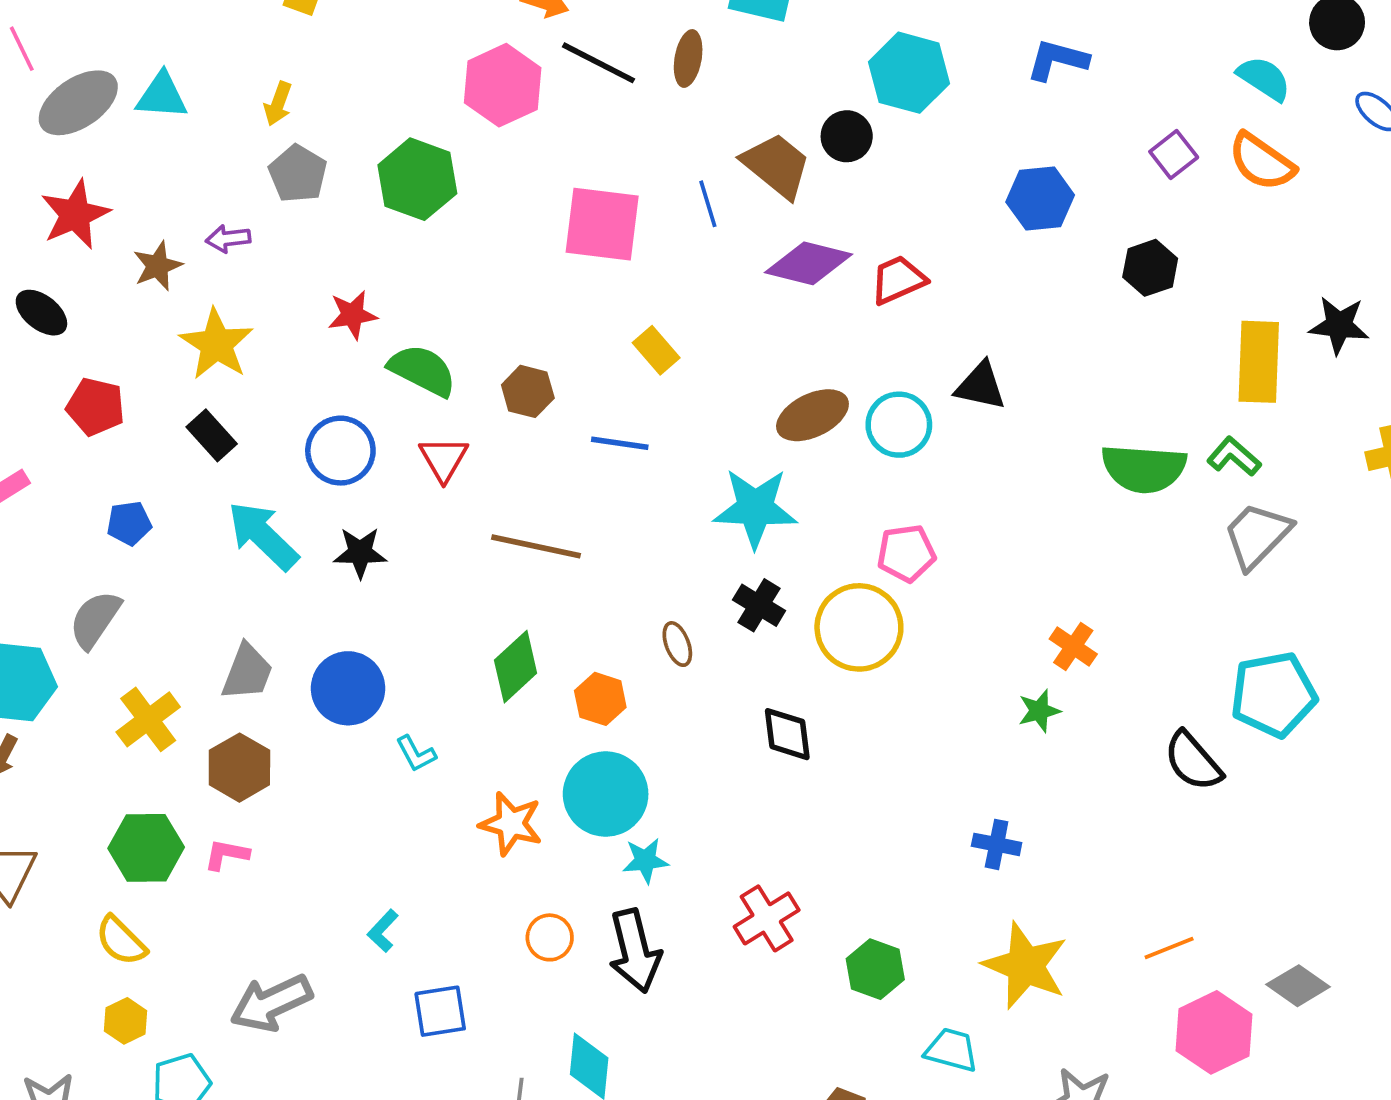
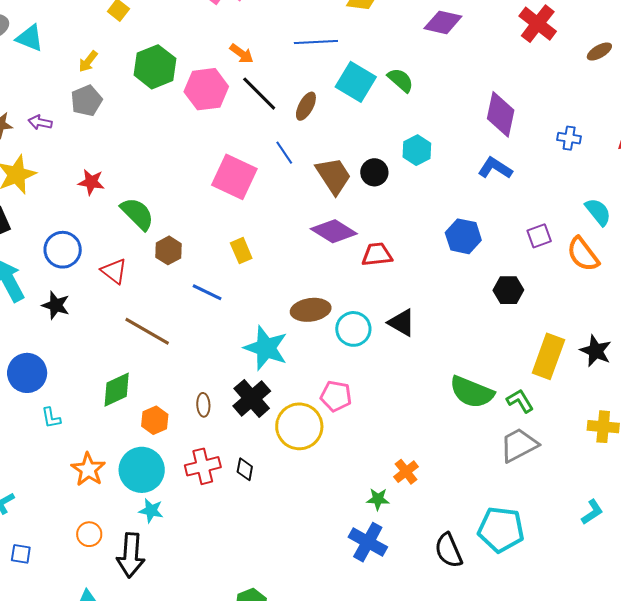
cyan hexagon: (909, 73) -> (417, 150), size x0.7
green hexagon: (417, 179) -> (155, 67), moved
blue line: (708, 204) -> (284, 153), moved, turned -35
green semicircle: (422, 370) -> (137, 214), moved
red triangle: (444, 459) -> (114, 271), turned -40
black cross: (759, 605) -> (252, 398), size x1.4
black diamond: (787, 734) -> (245, 469), size x0.7
blue cross: (997, 844) -> (368, 542), moved, size x1.5
red cross: (767, 918) -> (203, 466), moved
blue square: (440, 1011) -> (21, 554), size x0.7

